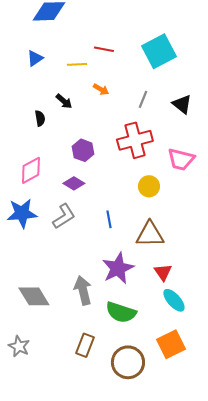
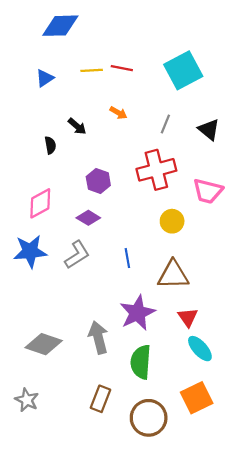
yellow line: (77, 64) -> (92, 70), moved
gray diamond: (34, 296) -> (44, 344), turned -40
green semicircle: (121, 312) -> (141, 362), turned 76

